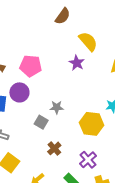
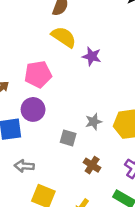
yellow semicircle: (88, 41) -> (64, 37), moved
gray star: (57, 107) -> (94, 122), moved

